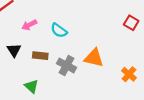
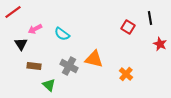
black triangle: (14, 50) -> (21, 44), moved
brown rectangle: (40, 56) -> (34, 66), moved
green triangle: (31, 86) -> (49, 85), moved

